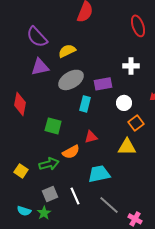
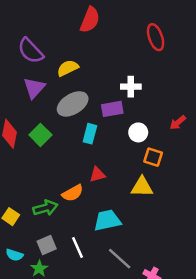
white cross: (131, 66) -> (131, 87), moved
purple triangle: (40, 67) -> (34, 88), turned -36
orange square: (136, 123) -> (153, 157), turned -35
green square: (53, 126) -> (40, 135), moved, turned 30
cyan semicircle: (24, 211) -> (14, 255), moved

